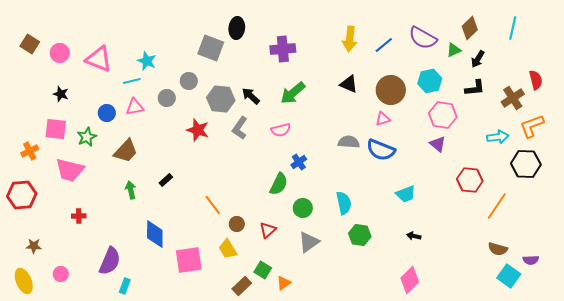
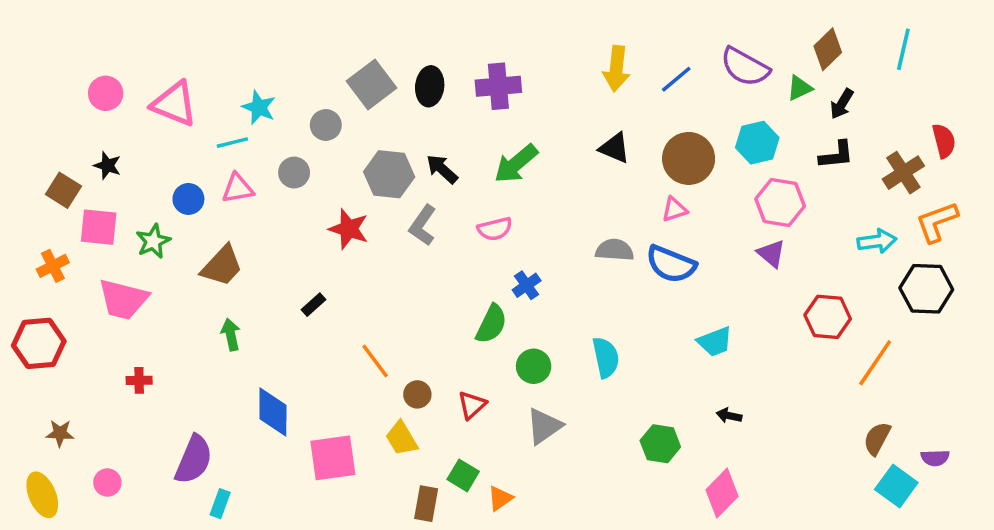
black ellipse: (237, 28) -> (430, 86), moved
brown square: (30, 44) -> (63, 190), moved
gray square: (211, 48) -> (372, 84), turned 32
gray circle: (189, 81) -> (326, 125), moved
black rectangle: (166, 180) -> (313, 305), moved
green hexagon: (360, 235) -> (660, 444), moved
brown semicircle: (498, 249) -> (877, 438), turned 102
brown rectangle: (242, 286) -> (426, 504), turned -36

